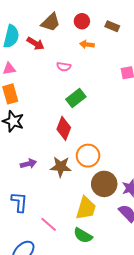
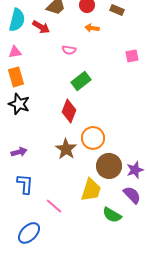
purple arrow: (28, 164) -> (19, 152), moved
brown star: (61, 167) -> (66, 149), turned 30
green semicircle: (83, 235) -> (112, 215), moved

